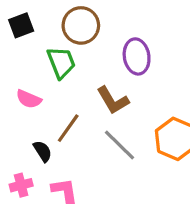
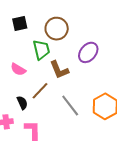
purple ellipse: (137, 56) -> (88, 52), turned 40
brown L-shape: (113, 100) -> (59, 70), moved

